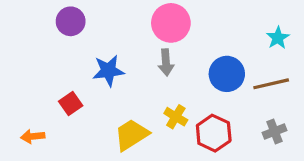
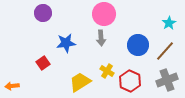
brown line: (271, 84) -> (165, 51), turned -35
gray cross: (275, 131) -> (167, 80), size x1.5
orange arrow: (33, 136) -> (12, 86), moved

